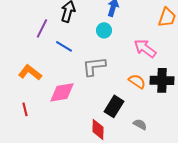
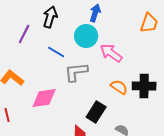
cyan circle: (104, 30) -> (86, 36), size x1.5
blue line: (64, 46) -> (56, 52), moved
pink arrow: (145, 48) -> (111, 53), moved

